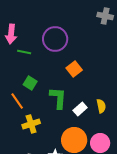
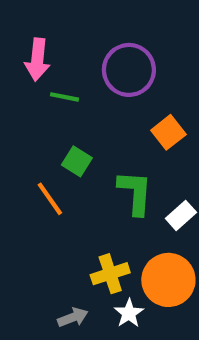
yellow cross: (31, 124) -> (110, 274), moved

